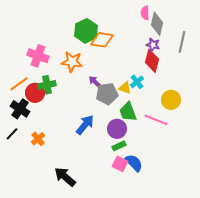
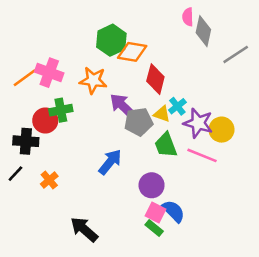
gray line: (182, 42) -> (236, 54), turned 45
purple star: (153, 45) -> (198, 123), moved, size x1.6
red diamond: (152, 61) -> (155, 79), moved
purple arrow: (95, 82) -> (123, 106), size x1.6
orange line: (19, 84) -> (25, 78), moved
black cross: (20, 109) -> (26, 141), turned -30
purple circle: (117, 129) -> (152, 185), moved
green rectangle: (119, 146) -> (154, 228), moved, turned 64

